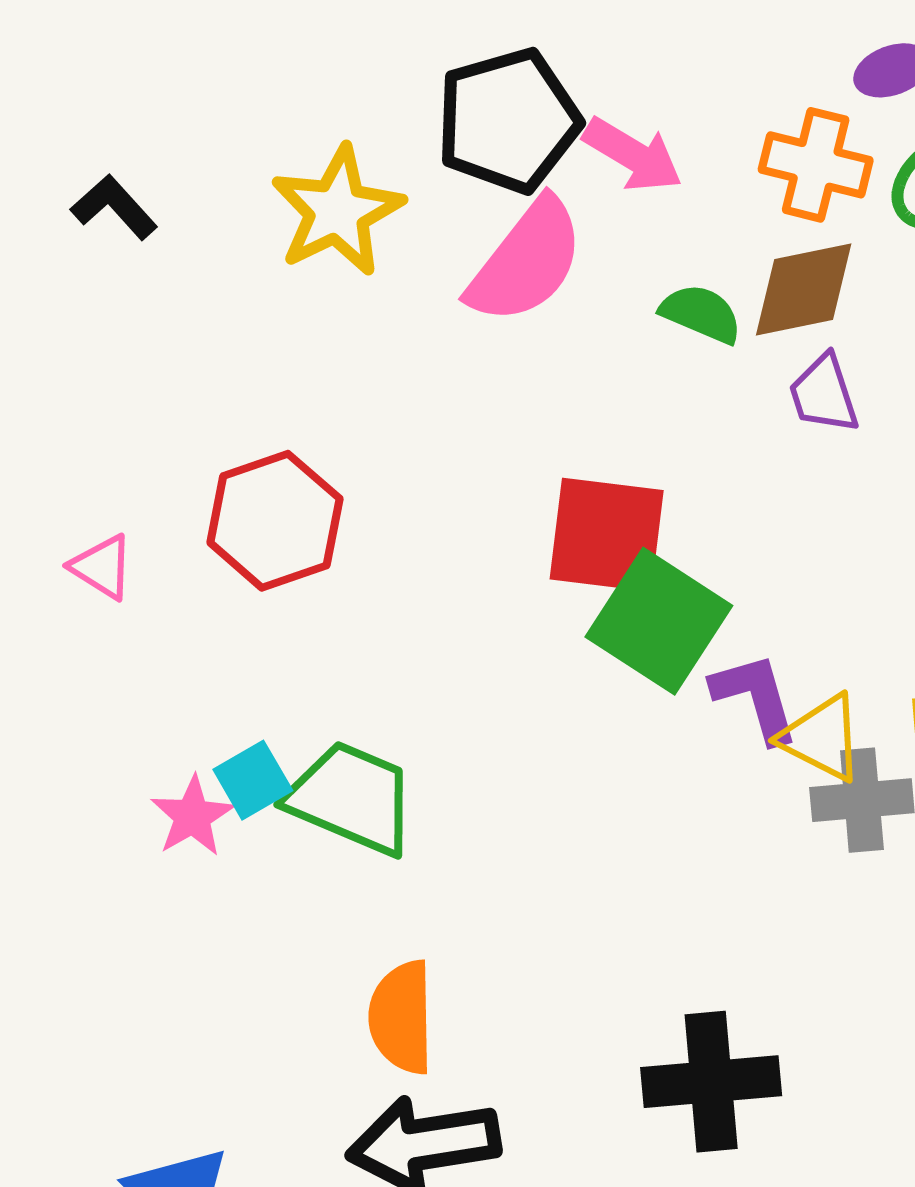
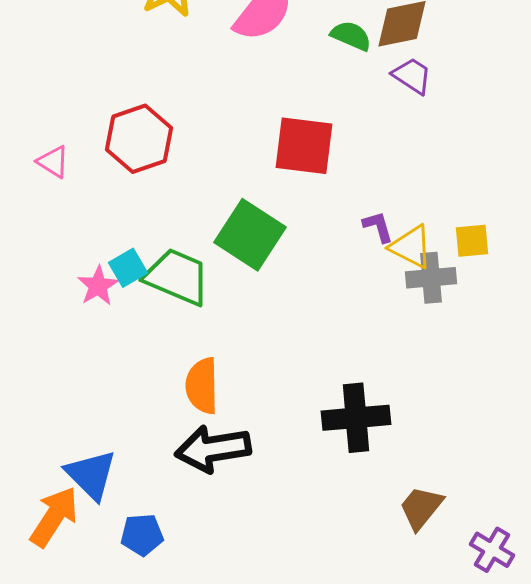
purple trapezoid: (824, 394) -> (412, 76), turned 141
green square: (659, 621) -> (250, 235), moved
purple L-shape: (755, 698) -> (378, 227), size x0.7

